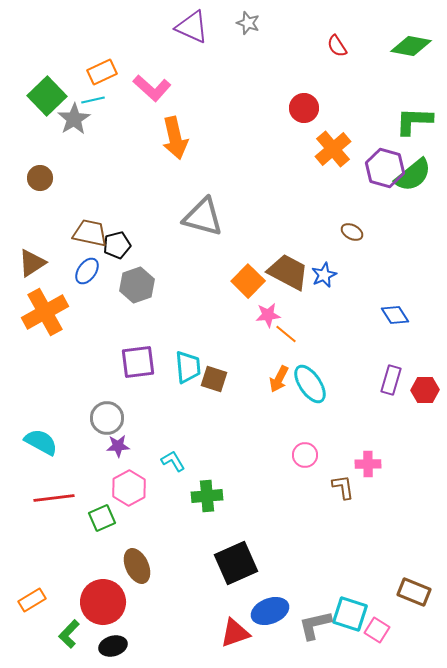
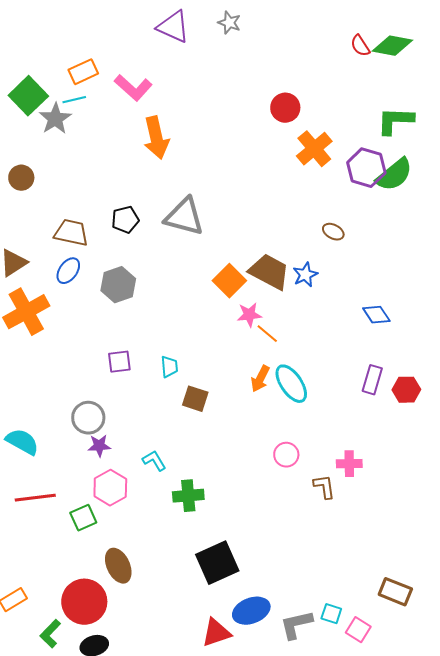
red semicircle: (337, 46) -> (360, 46), moved
black pentagon: (117, 245) -> (125, 220), moved
purple square: (138, 362) -> (119, 362), size x0.7
cyan trapezoid: (188, 367) -> (169, 367), size x0.7
brown square: (214, 379) -> (195, 399), moved
cyan square: (350, 614) -> (331, 614), size x0.6

